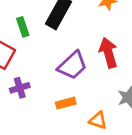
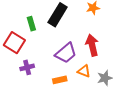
orange triangle: (98, 120) -> (84, 71), moved

